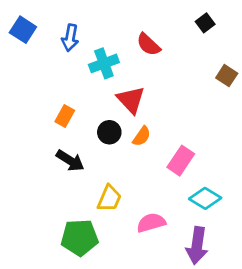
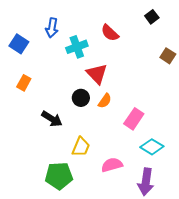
blue square: (23, 30) -> (19, 44), moved
orange rectangle: (65, 116) -> (24, 83), moved

